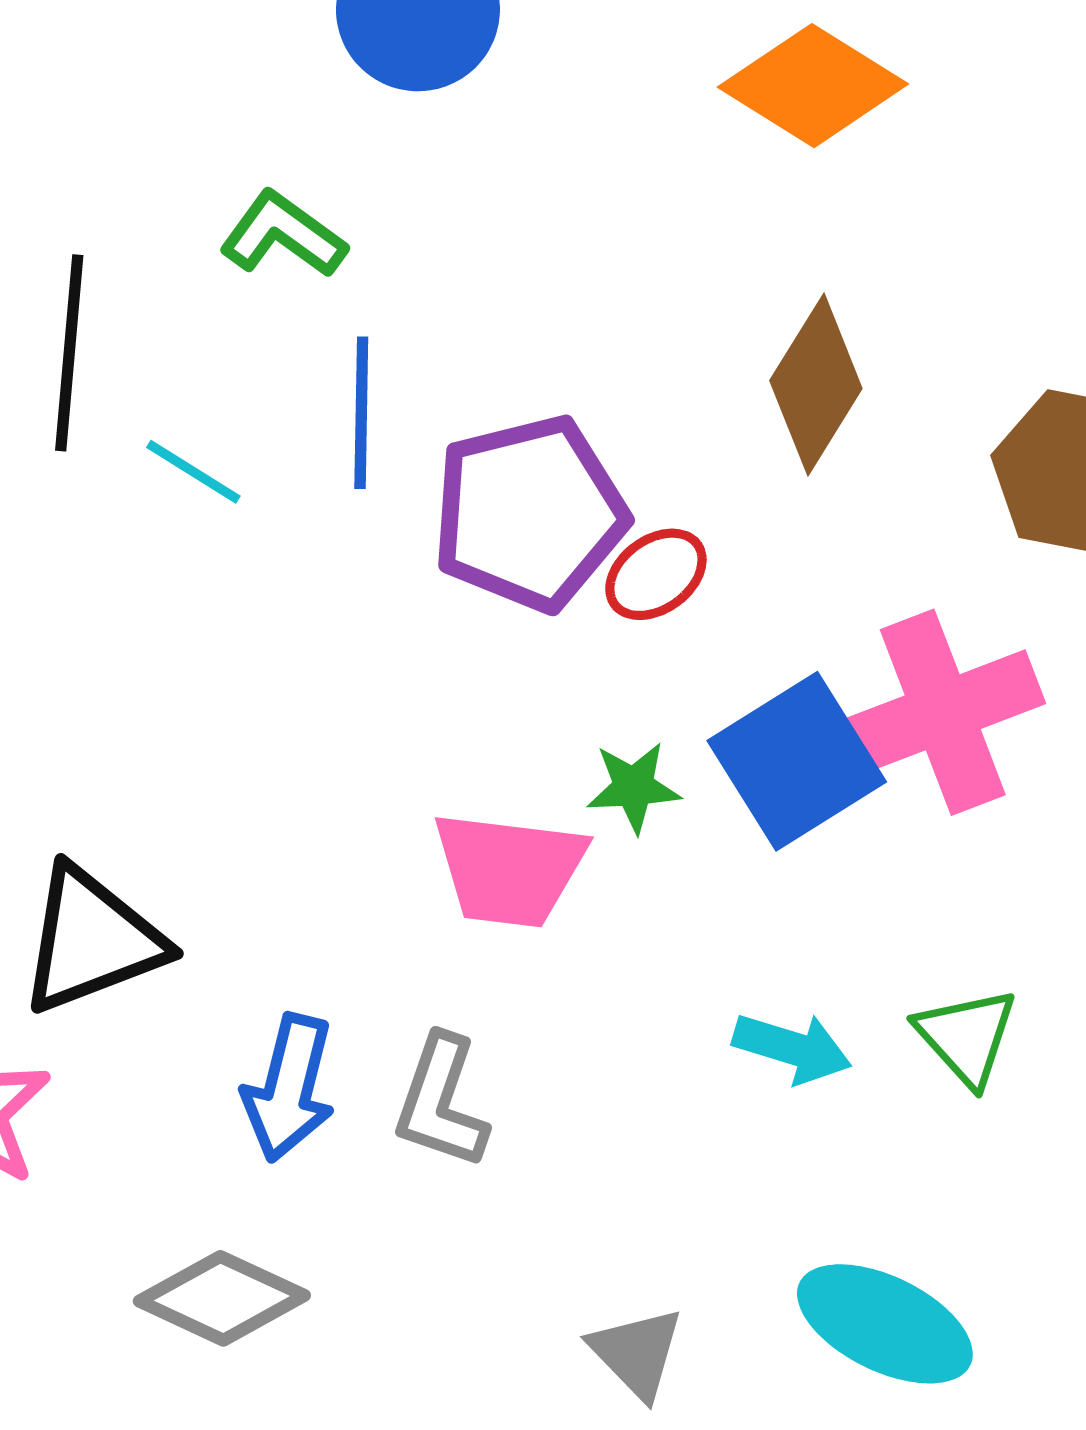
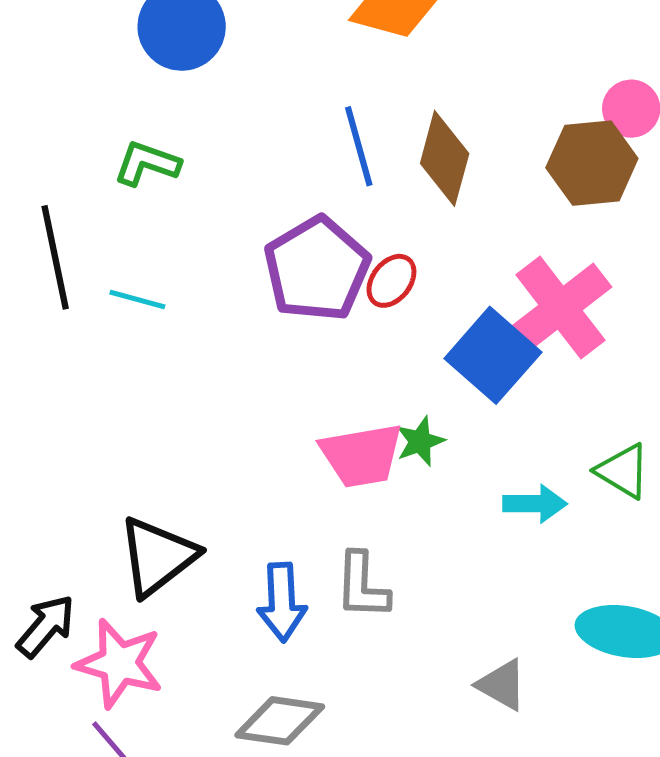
blue line: (361, 413) -> (359, 146), moved
green star: (634, 787) -> (420, 441), moved

